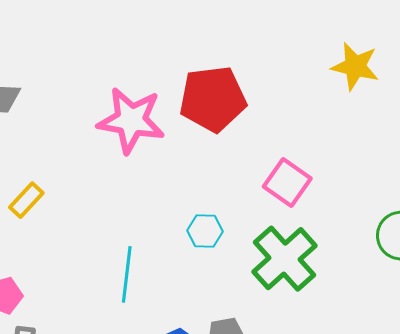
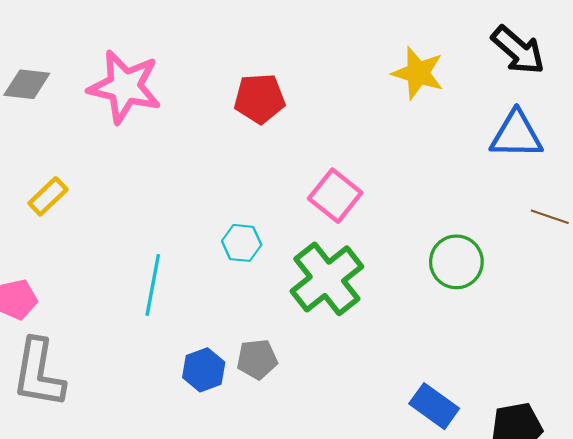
red pentagon: (213, 99) -> (259, 99), size x0.7
pink star: (131, 120) -> (125, 87), moved

